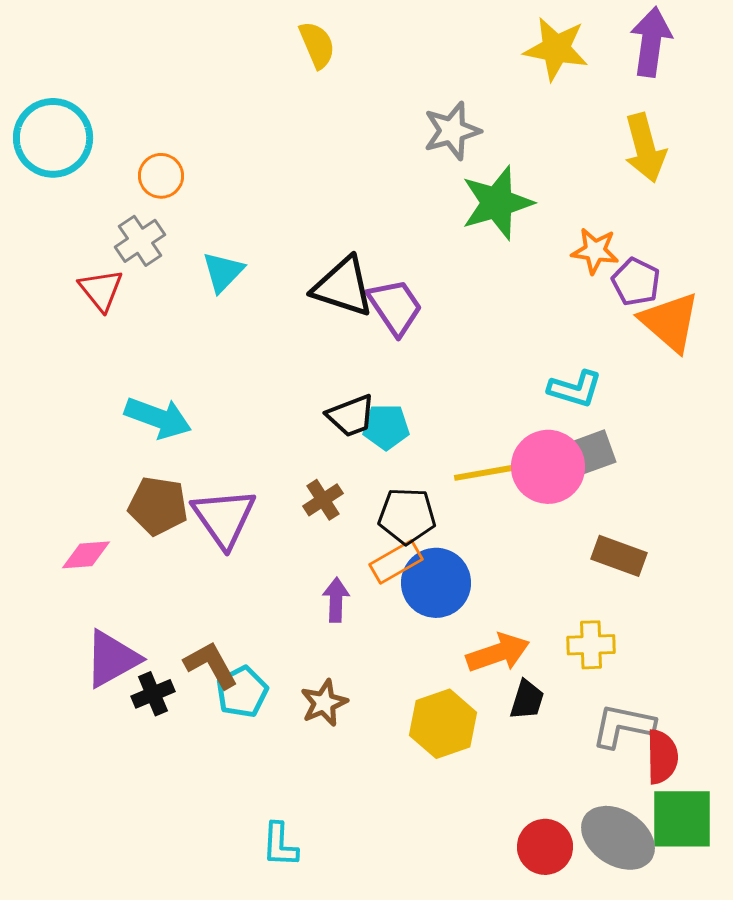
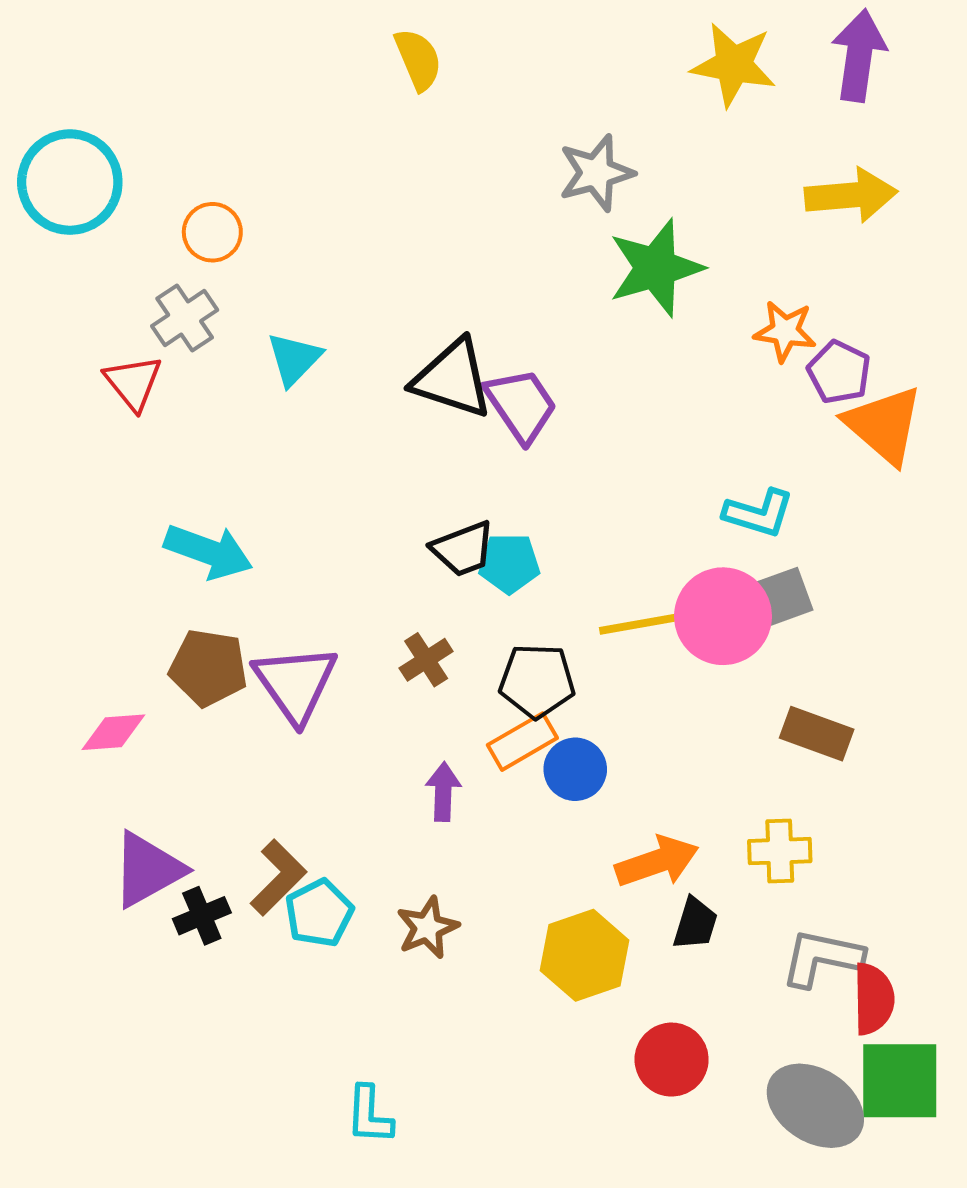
yellow arrow: (645, 148) -> (851, 195), turned -80
blue circle: (436, 583) -> (575, 769), size x0.7
brown L-shape: (211, 665) -> (278, 877), turned 74
red circle: (545, 847) -> (672, 1060), moved

